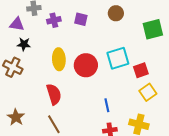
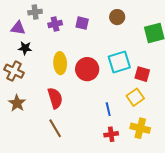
red square: (141, 70) -> (142, 74), turned 35
yellow square: (148, 92) -> (135, 97), moved
brown star: (16, 117) -> (17, 103), moved

